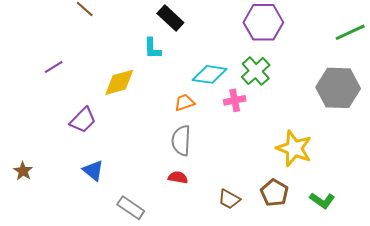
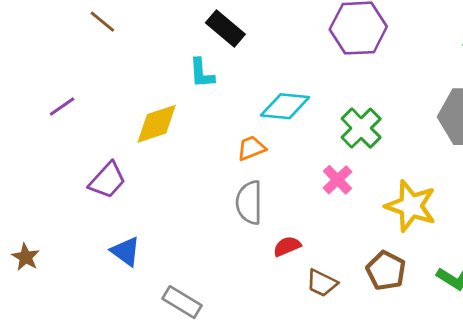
green cross: (256, 71) -> (361, 128), moved
pink cross: (235, 100) -> (338, 180), moved, turned -30
red semicircle: (178, 177) -> (287, 246), moved, turned -30

